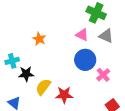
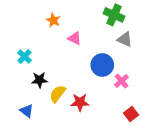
pink triangle: (82, 35) -> (75, 38), moved
orange star: (39, 39) -> (53, 20), moved
cyan cross: (12, 61) -> (25, 56), moved, turned -32

